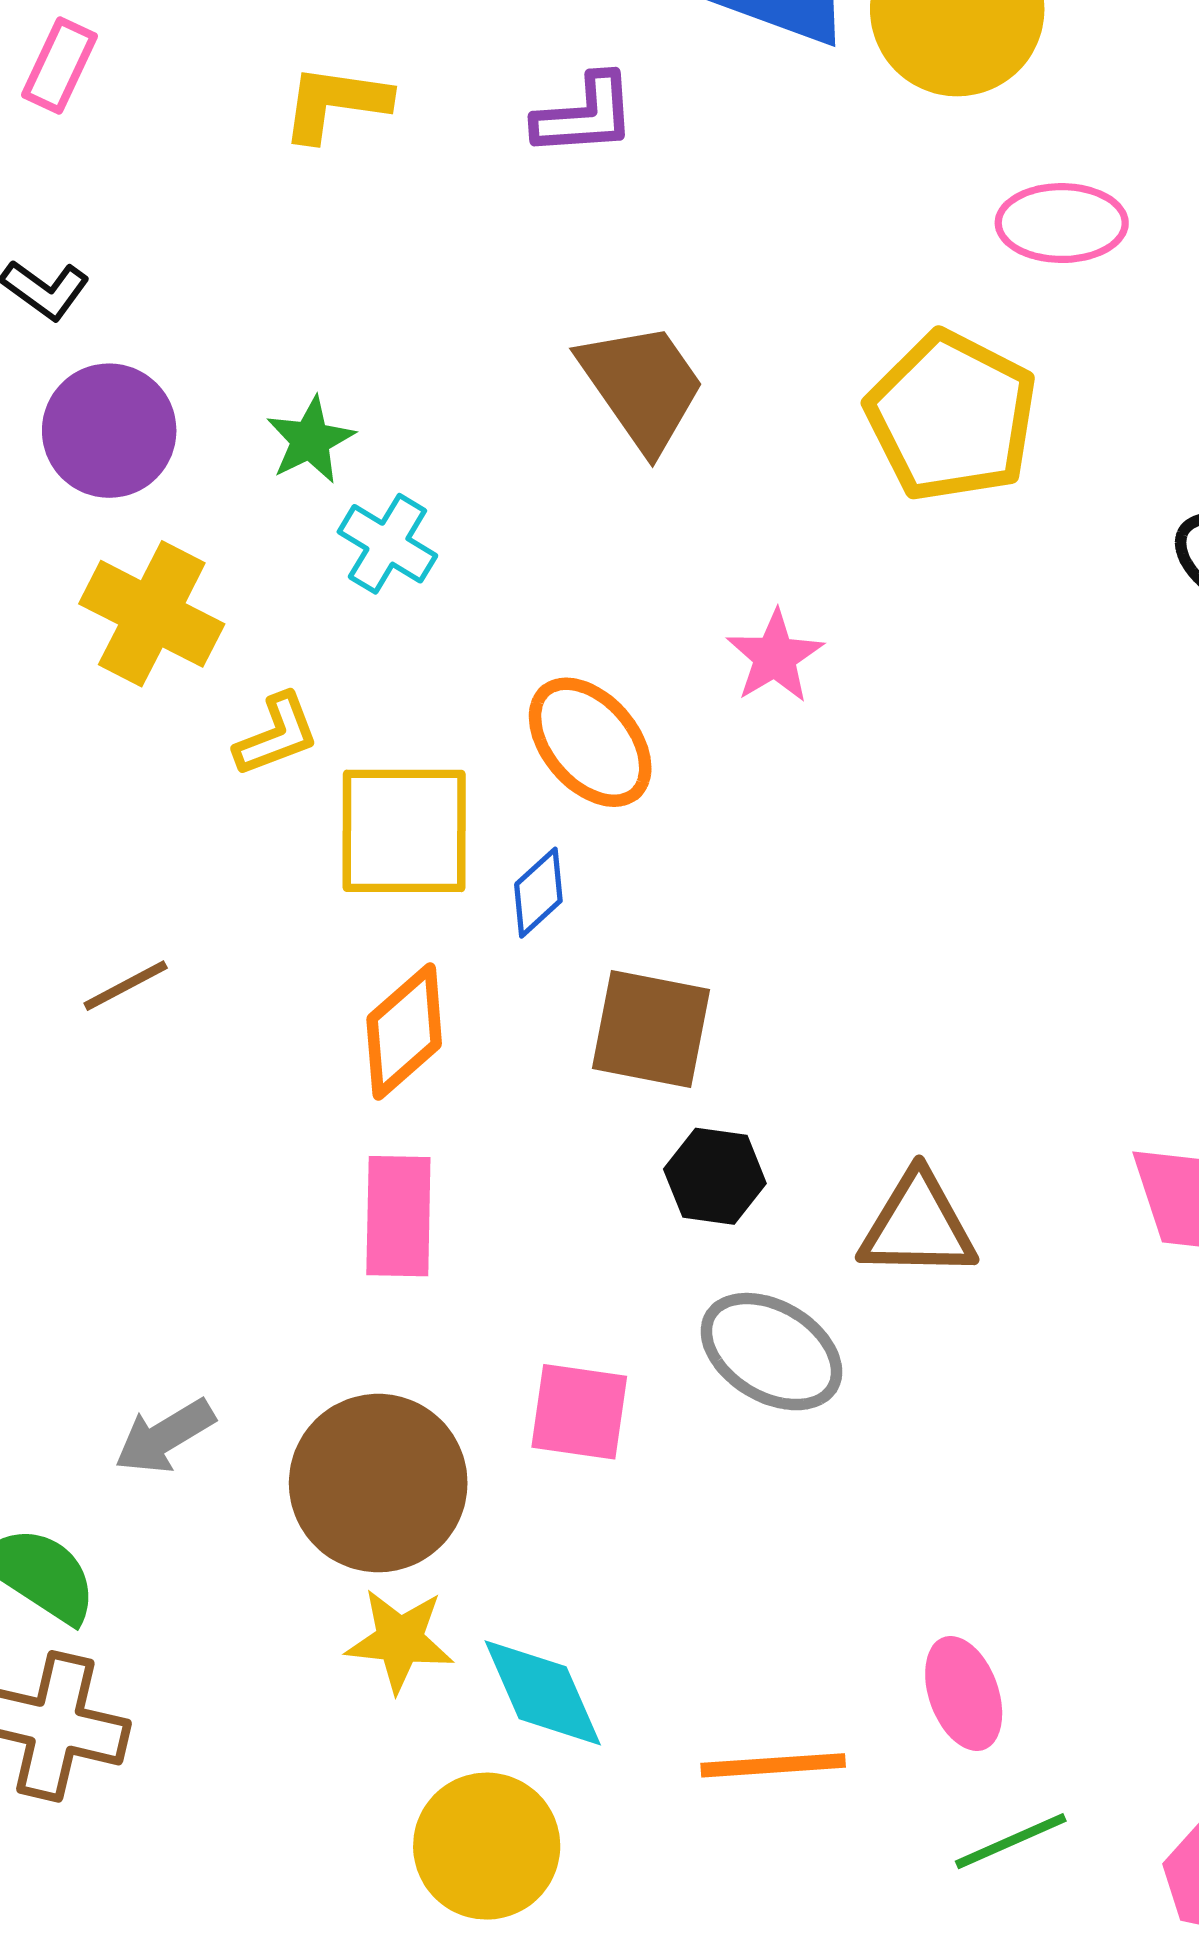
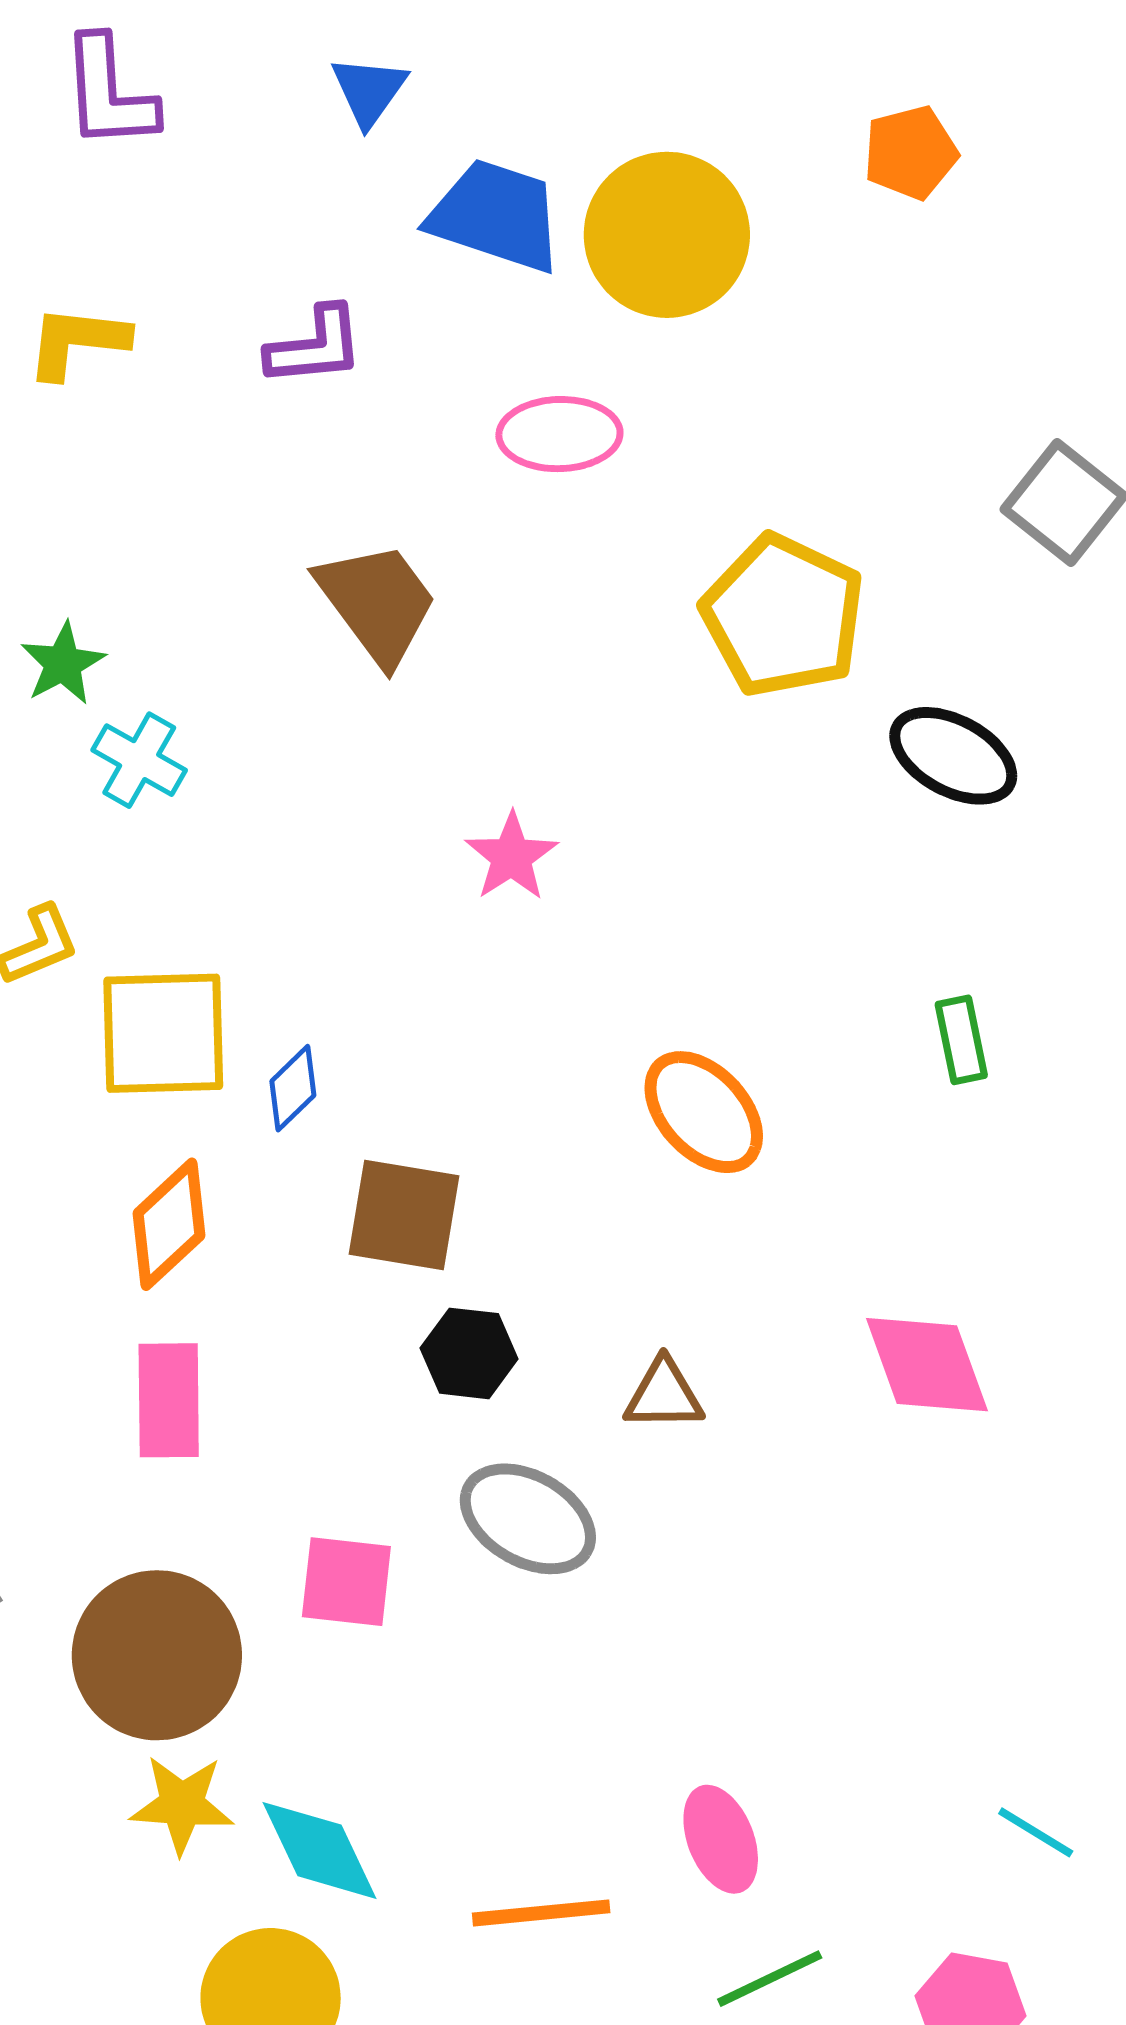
pink ellipse: (1062, 223) -> (559, 434), moved
yellow pentagon: (952, 416) -> (783, 616), moved
orange ellipse: (590, 742) -> (704, 1112), moved
brown triangle: (918, 1226) -> (664, 1395), size x0.7

